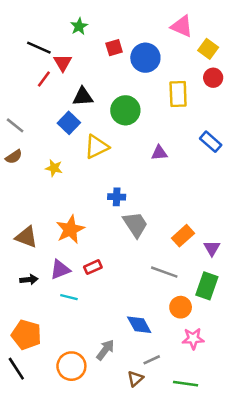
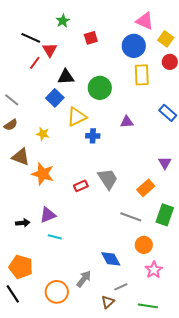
blue circle: (145, 58) -> (134, 46), moved
blue cross: (117, 197) -> (93, 136), moved
orange star: (70, 229) -> (43, 174), moved, turned -30
brown triangle: (26, 237) -> (21, 157), moved
purple triangle: (212, 248) -> (165, 163), moved
red rectangle: (93, 267) -> (81, 186), moved
green rectangle: (207, 286) -> (165, 215), moved
pink star: (193, 339) -> (154, 270), turned -30

